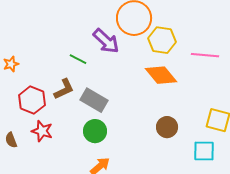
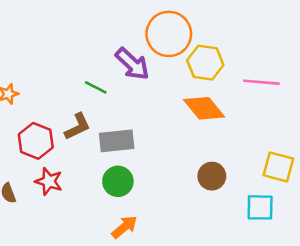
gray rectangle: (94, 100) -> (117, 141), turned -36

